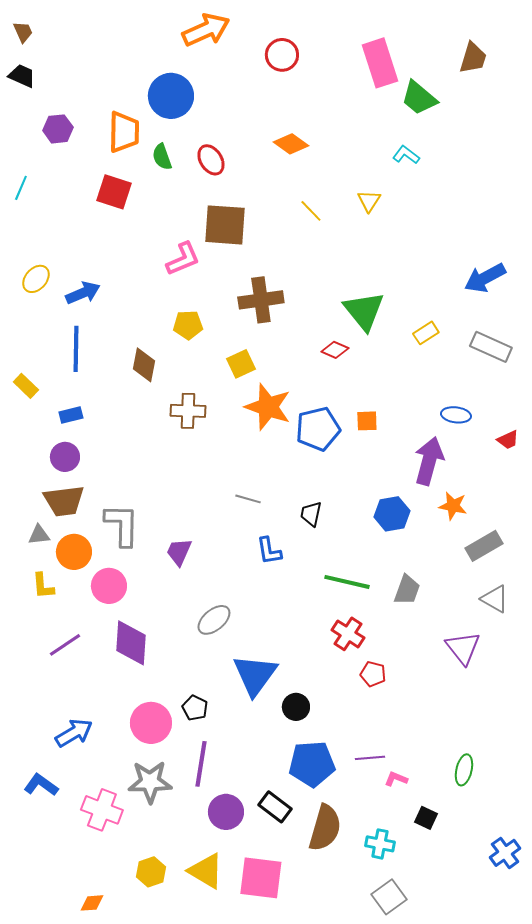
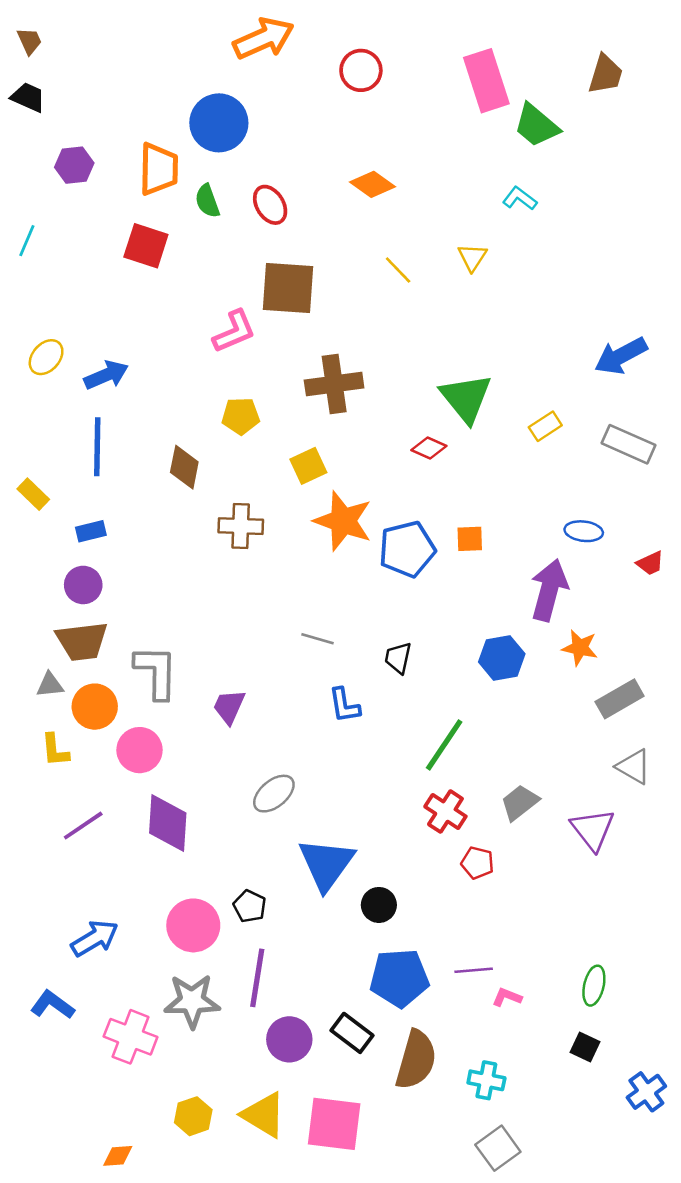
green line: (347, 582) -> (444, 745), turned -69
gray trapezoid: (407, 590) -> (520, 803), moved, turned -148
black square: (426, 818) -> (585, 1047), moved

